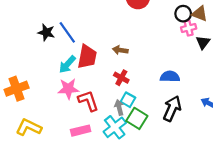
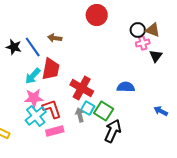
brown arrow: (120, 50) -> (55, 38), moved
red cross: (121, 78) -> (82, 88), size x1.6
black arrow: (172, 109) -> (113, 131), moved
green square: (137, 118) -> (104, 111), moved
cyan cross: (115, 127) -> (36, 116), moved
pink rectangle: (81, 131) -> (55, 131), moved

